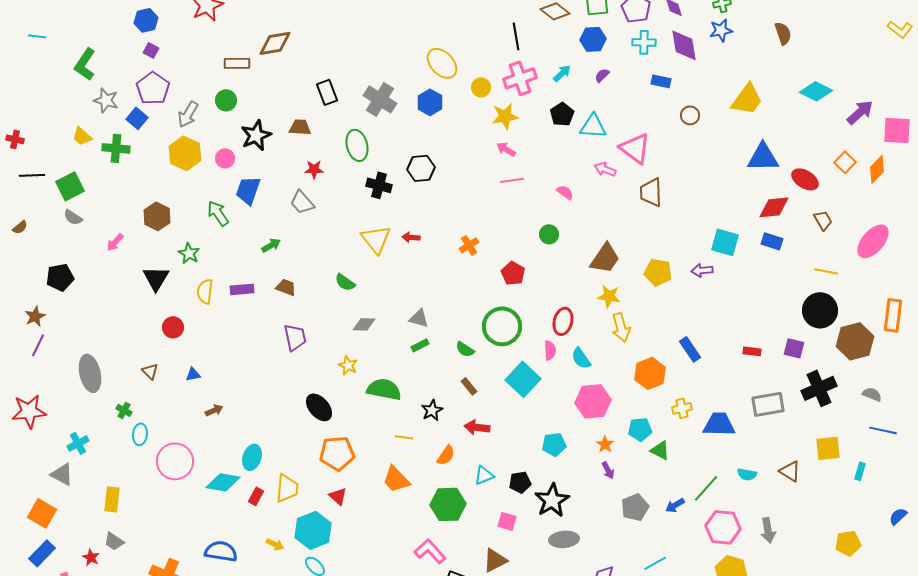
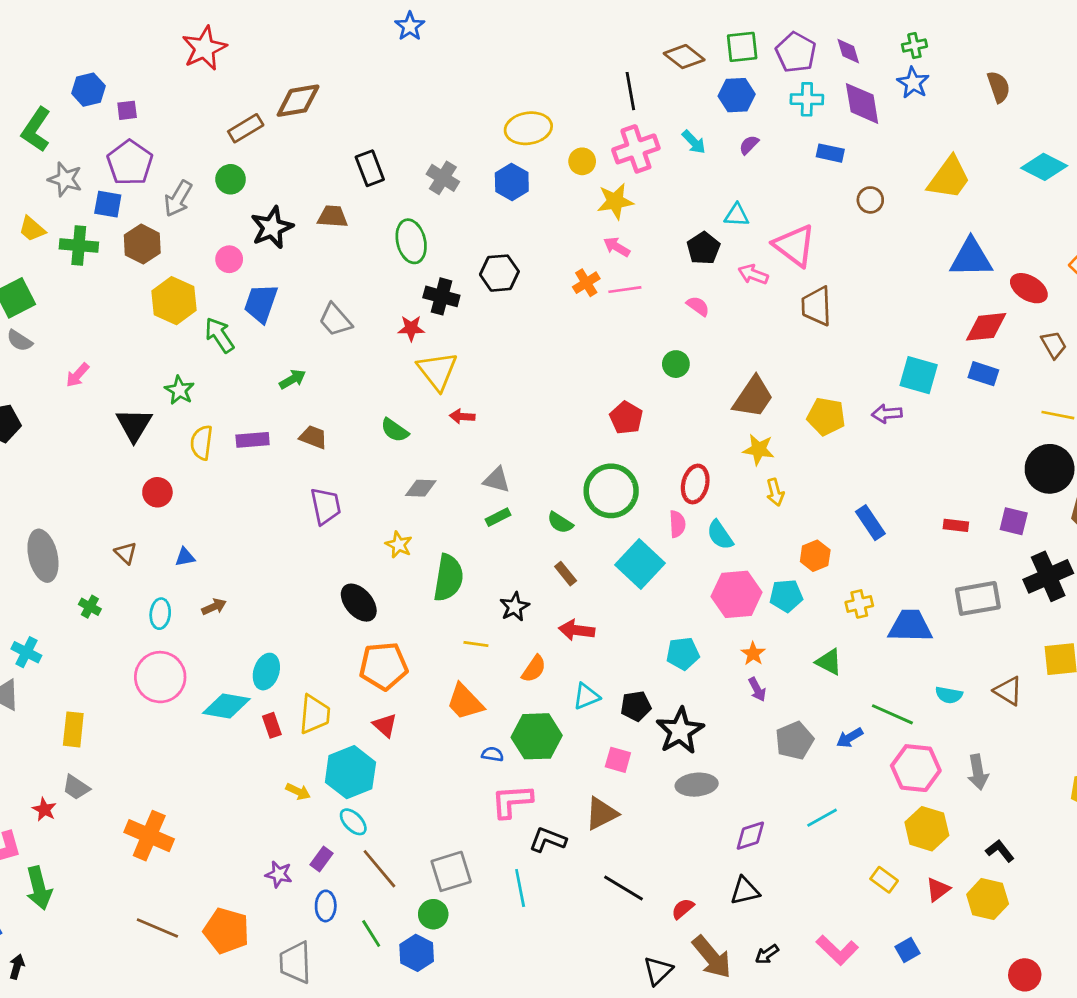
blue hexagon: (146, 20) -> (88, 90), moved
blue star: (721, 30) -> (913, 83), turned -30
purple square: (151, 50) -> (127, 110), turned -35
brown rectangle: (237, 63) -> (246, 128), turned -30
yellow ellipse: (442, 63) -> (528, 128), turned -56
cyan arrow: (562, 73) -> (694, 142), turned 90
gray cross: (380, 99) -> (443, 178), size x0.7
black pentagon: (562, 114) -> (703, 248), moved
blue square: (137, 118) -> (108, 204), turned -30
cyan triangle: (593, 126) -> (737, 215), size x0.7
yellow hexagon: (185, 153) -> (174, 301), moved
red star: (314, 169) -> (411, 328), moved
brown hexagon: (157, 216) -> (142, 244), moved
red arrow: (411, 237) -> (462, 416), moved
orange cross: (469, 245) -> (586, 283), moved
yellow arrow: (621, 327) -> (775, 492), size x0.7
orange hexagon: (650, 373) -> (815, 556), size x0.7
green semicircle: (384, 389) -> (448, 578), turned 88
cyan pentagon: (640, 429) -> (786, 596), moved
cyan ellipse: (140, 434) -> (160, 614), moved
cyan cross: (78, 443) -> (26, 652), turned -35
green line: (706, 488) -> (892, 714), turned 72
red rectangle: (256, 496) -> (272, 725), turned -48
blue semicircle: (221, 551) -> (492, 754), moved, size x0.5
pink L-shape: (430, 551) -> (512, 801), turned -52

